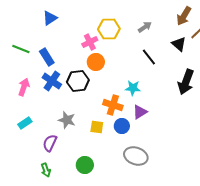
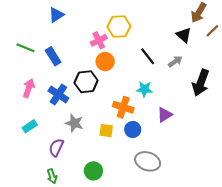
gray arrow: (145, 27) -> (175, 62), moved
black triangle: (179, 44) -> (184, 35), moved
black line: (149, 57) -> (148, 56), moved
blue cross: (52, 81) -> (58, 94), moved
purple triangle: (140, 112) -> (165, 115), moved

